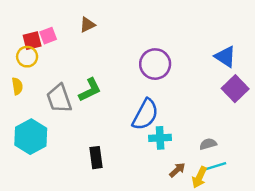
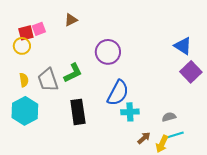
purple circle: (155, 64) -> (108, 52), moved
yellow semicircle: (17, 86) -> (24, 80), moved
black rectangle: (96, 158) -> (78, 112), moved, size x1.4

